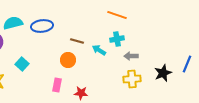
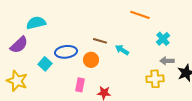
blue ellipse: (42, 26) -> (66, 52), moved
cyan cross: (117, 39) -> (163, 39), moved, turned -32
gray arrow: (131, 56) -> (167, 61), moved

